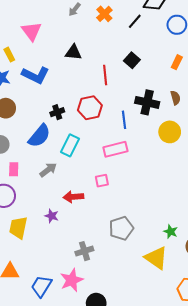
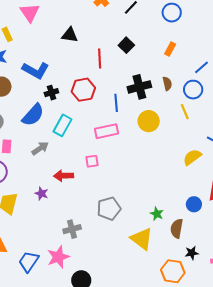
blue L-shape: (36, 75) -> (36, 70), moved
black cross: (147, 102) -> (139, 87), turned -30
yellow circle: (170, 132) -> (149, 121), moved

